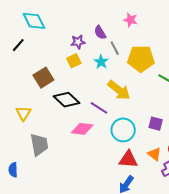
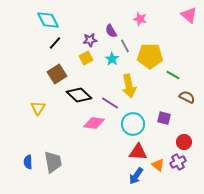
black line: (18, 45) -> (55, 43), moved
yellow arrow: (119, 90) -> (129, 86), turned 40
gray trapezoid: (39, 145) -> (53, 162), moved
orange triangle: (155, 154) -> (158, 165), moved

